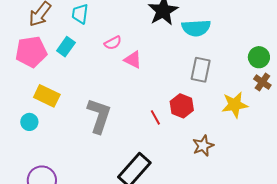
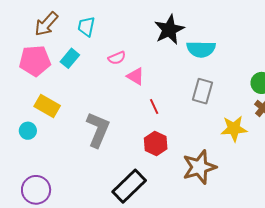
red hexagon: (182, 106) -> (156, 143), moved
red line: (155, 117) -> (154, 106), moved
brown star: (203, 146) -> (199, 167), size x1.6

